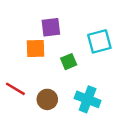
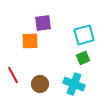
green square: (69, 62) -> (83, 58), moved
red line: (15, 89) -> (13, 75), turned 30

